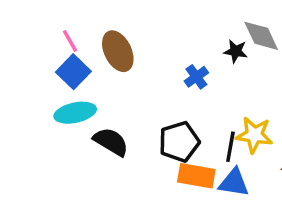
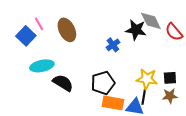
black star: (236, 51) -> (136, 30), size x1.5
blue square: (73, 72) -> (26, 36), moved
black line: (230, 147) -> (144, 96), moved

